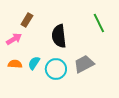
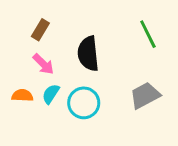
pink arrow: (14, 39) -> (43, 64), moved, turned 77
gray trapezoid: (84, 64) -> (145, 95), moved

